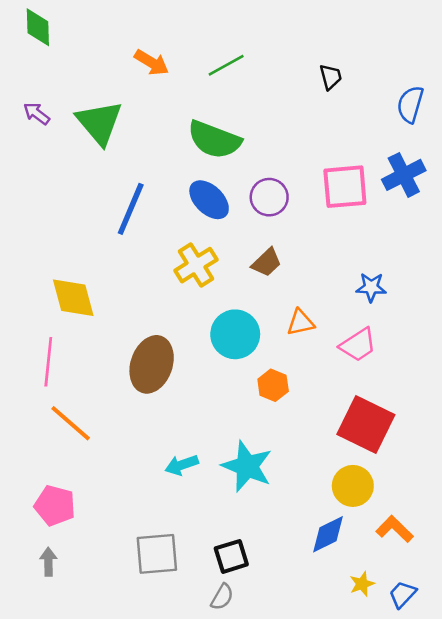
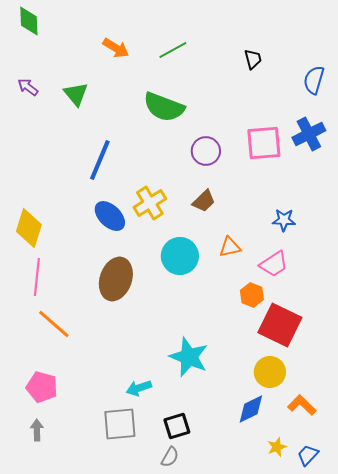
green triangle: (99, 123) -> (76, 94), size x0.7
blue ellipse: (209, 200) -> (110, 216), moved
yellow diamond: (73, 298) -> (29, 228), moved, turned 33
orange hexagon: (273, 385) -> (252, 295), moved
cyan arrow: (182, 465) -> (139, 388), moved

